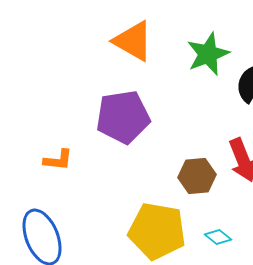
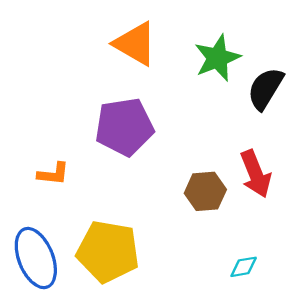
yellow pentagon: (157, 231) -> (108, 251), moved
cyan diamond: (218, 237) -> (244, 267), moved, turned -48

